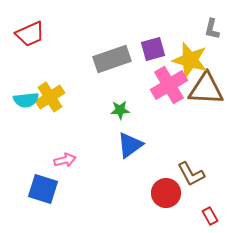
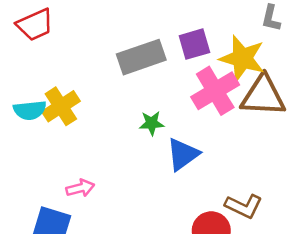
blue triangle: (130, 145) -> (183, 154), moved
brown L-shape: (191, 174) -> (244, 206), turned -36

